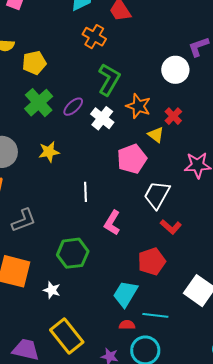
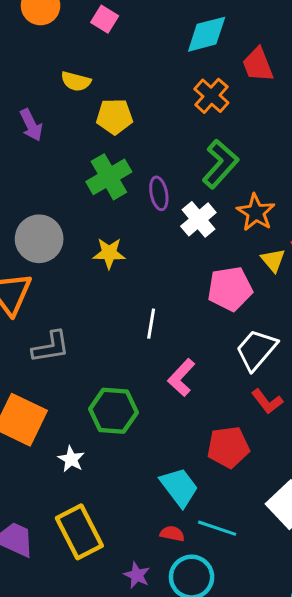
purple ellipse: (73, 107) -> (159, 193), turned -70
cyan trapezoid: (125, 294) -> (179, 487), turned 100

